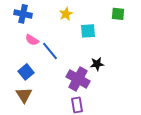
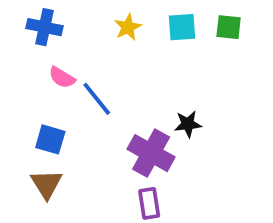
cyan square: (88, 31) -> (182, 27), moved
blue square: (26, 72) -> (50, 139), turned -35

